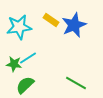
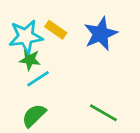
yellow rectangle: (51, 20) -> (56, 30), moved
green star: (14, 64) -> (30, 60), moved

